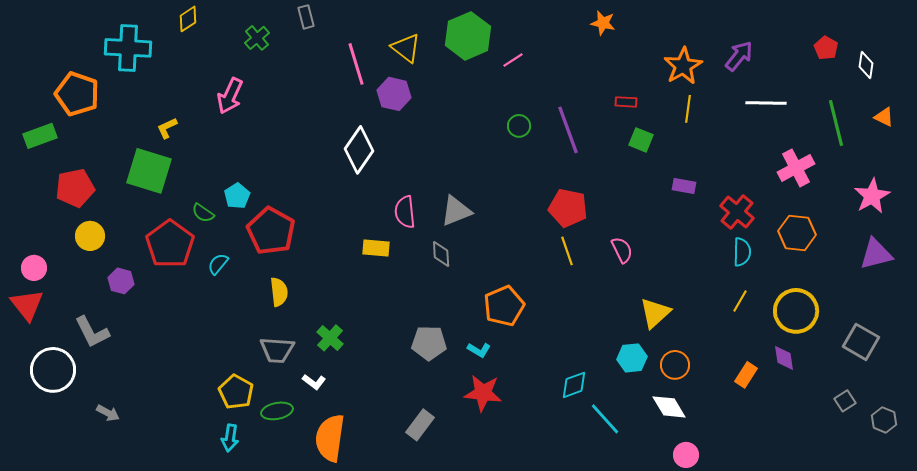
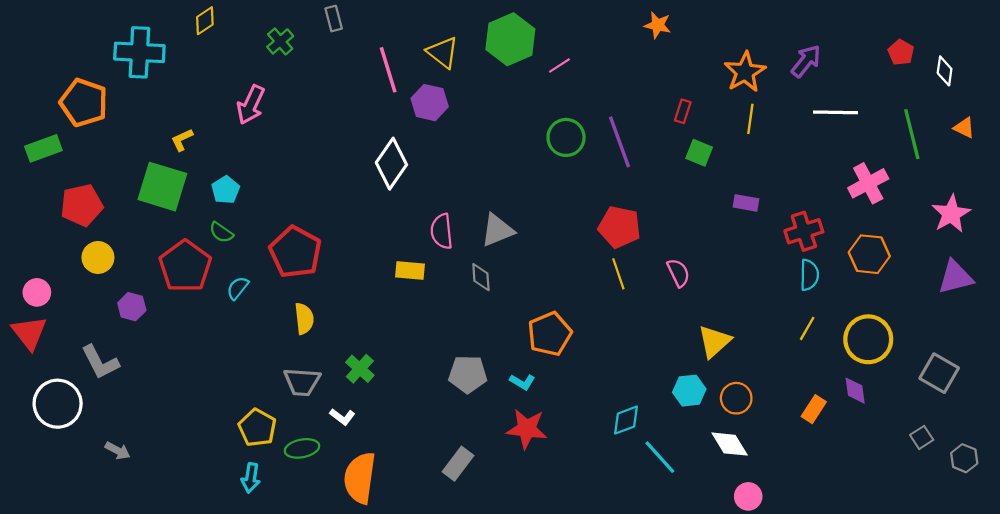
red rectangle: (626, 102) -> (683, 111), turned -75
green circle: (519, 126) -> (566, 137), size x1.5
cyan pentagon: (237, 196) -> (226, 190), moved
red cross: (737, 212) -> (804, 231), turned 32

